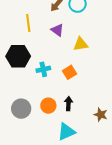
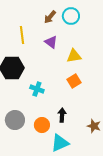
cyan cross: (43, 69) -> (37, 89), moved, turned 32
orange square: (69, 72) -> (74, 81), moved
orange circle: (48, 106) -> (42, 125), moved

